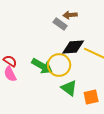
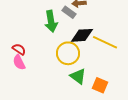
green arrow: (42, 66) -> (51, 21), moved, turned 50
orange square: (91, 97) -> (100, 85), turned 35

